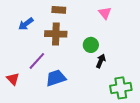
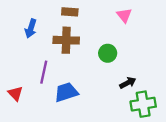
blue arrow: (26, 24) -> (31, 28), turned -35
purple line: (37, 61) -> (44, 72), turned -30
black arrow: (101, 61) -> (128, 83), moved, turned 40

